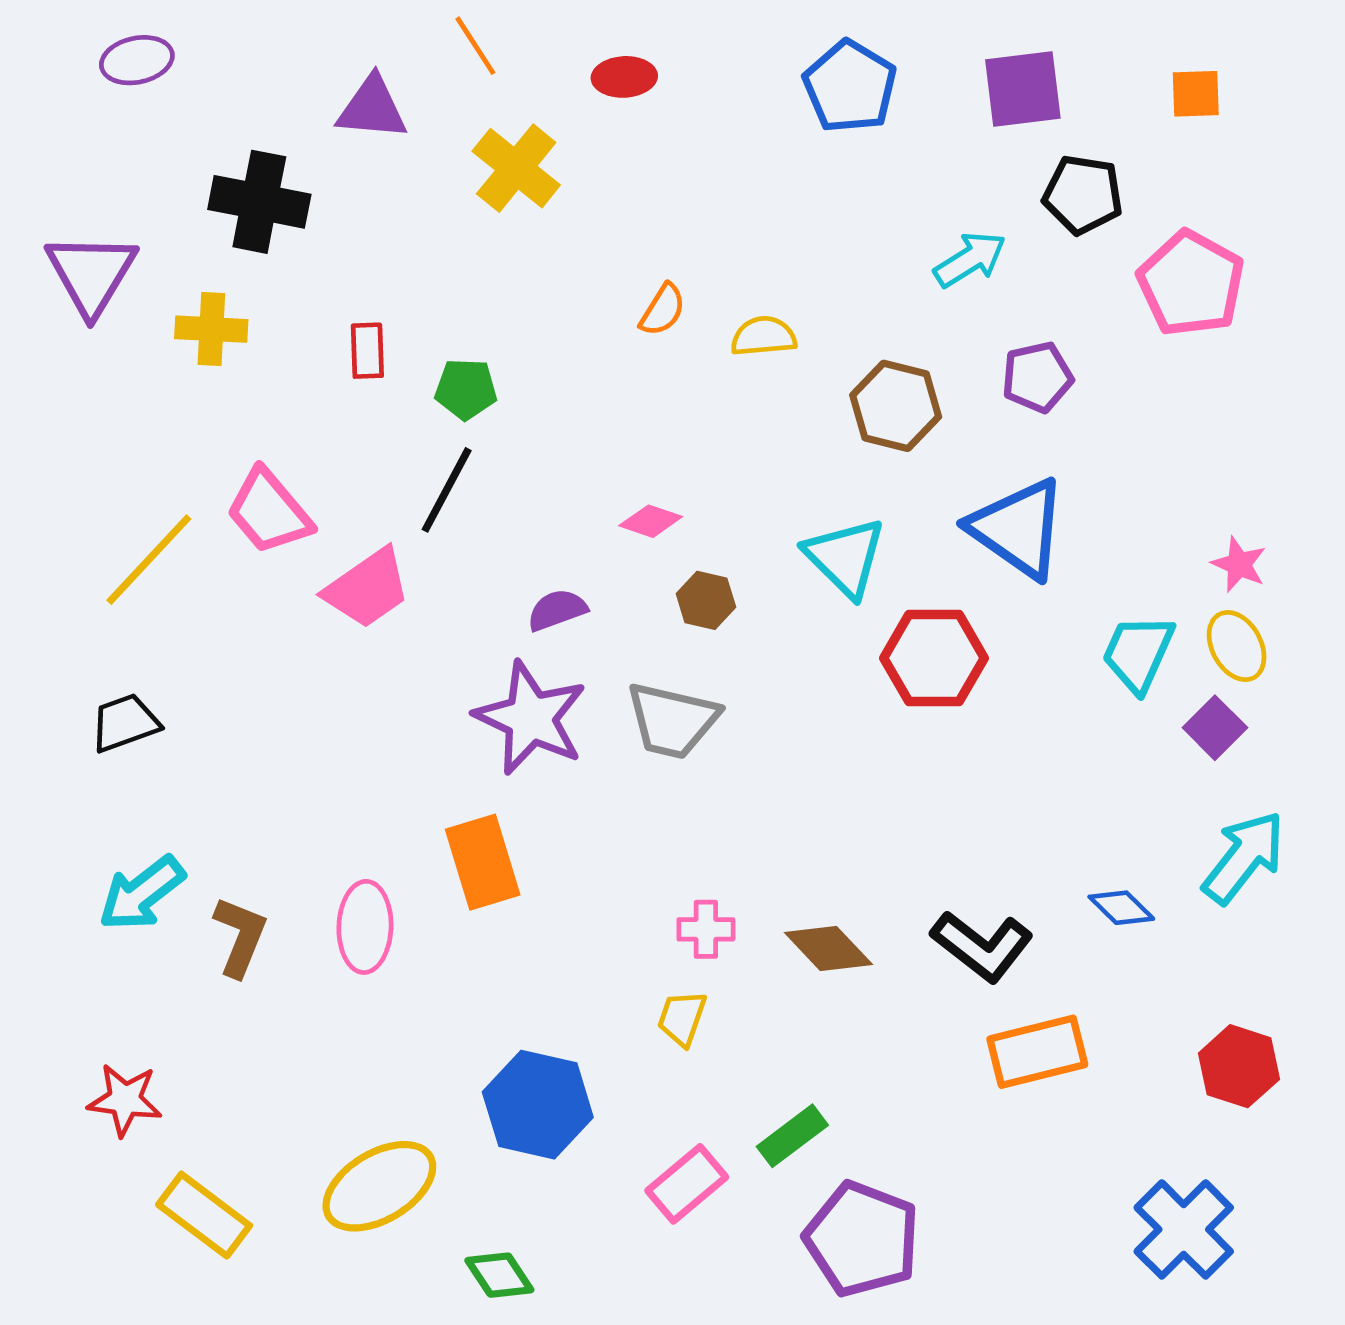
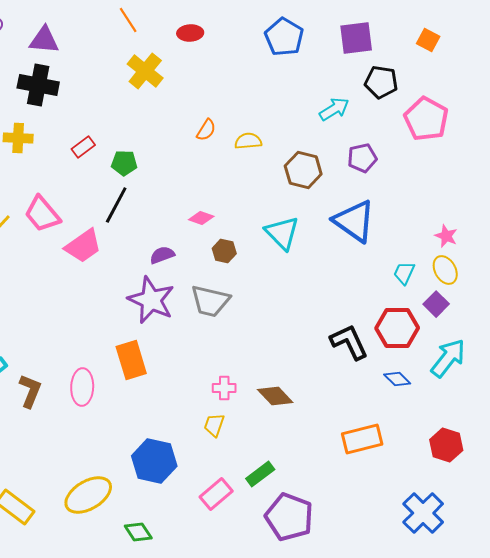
orange square: (1196, 94) -> (428, 40), turned 30
purple triangle: (372, 108) -> (44, 40), moved
red rectangle: (367, 351) -> (83, 147), turned 55
cyan trapezoid: (1138, 653) -> (404, 273), size x0.7
red hexagon: (934, 658) -> (397, 328), moved
black L-shape: (982, 946) -> (349, 342), moved, turned -153

